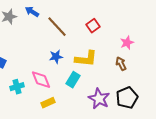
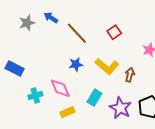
yellow L-shape: (86, 59) -> (107, 66), turned 35
brown arrow: (121, 64) -> (130, 75), moved, turned 40
cyan rectangle: (73, 80) -> (94, 98), moved

